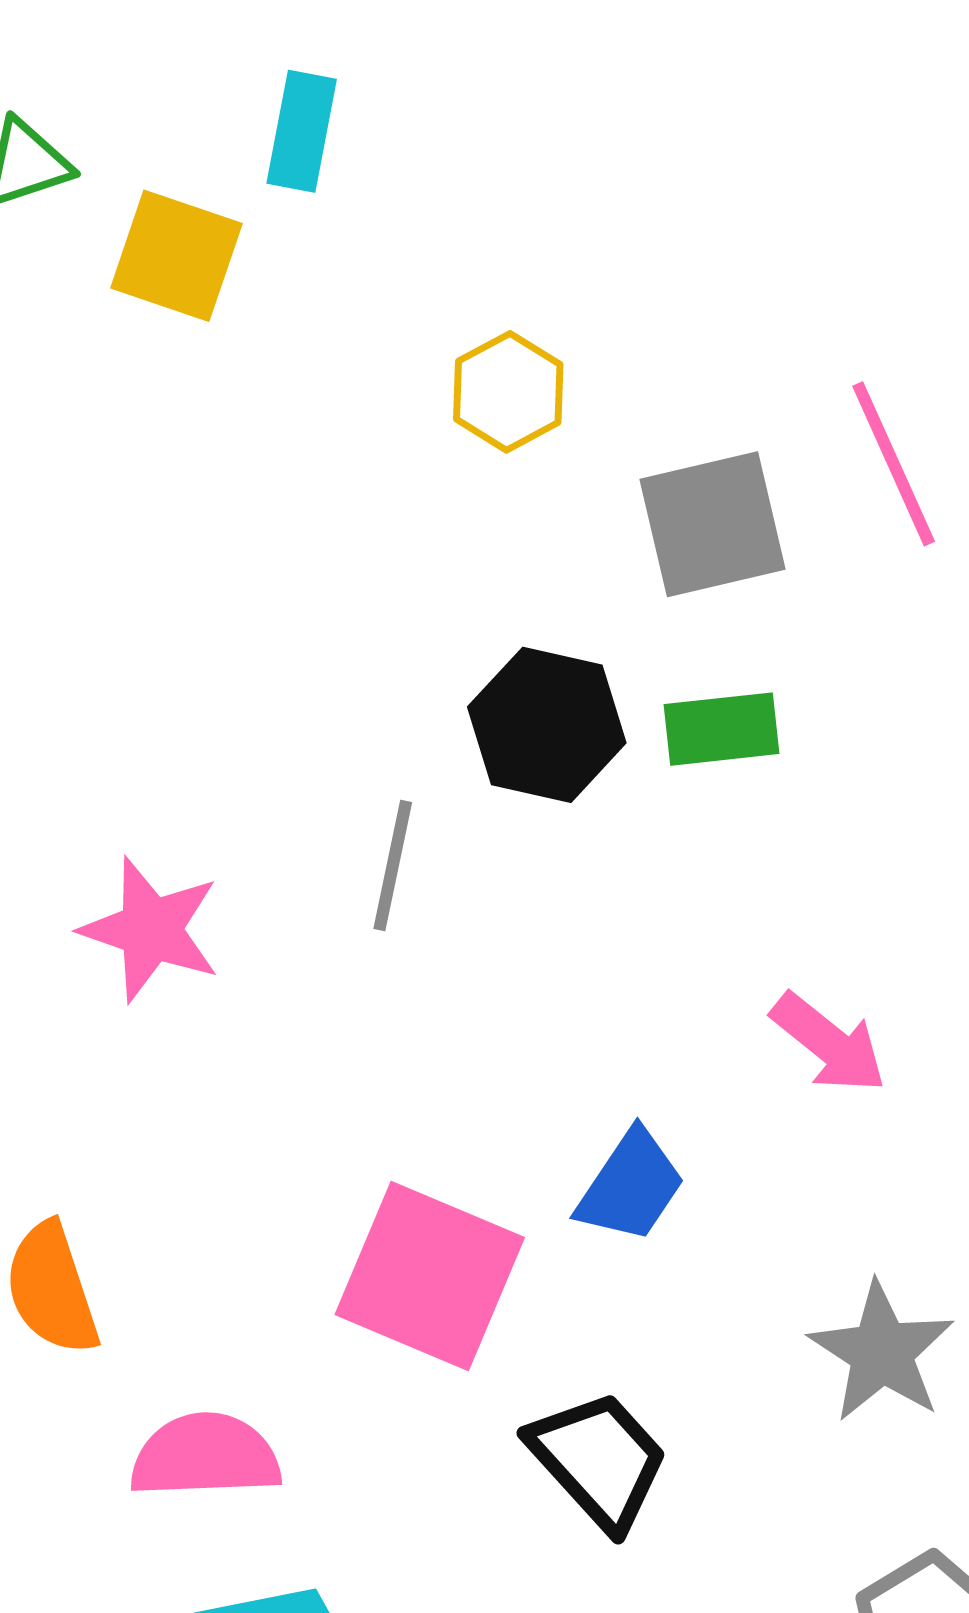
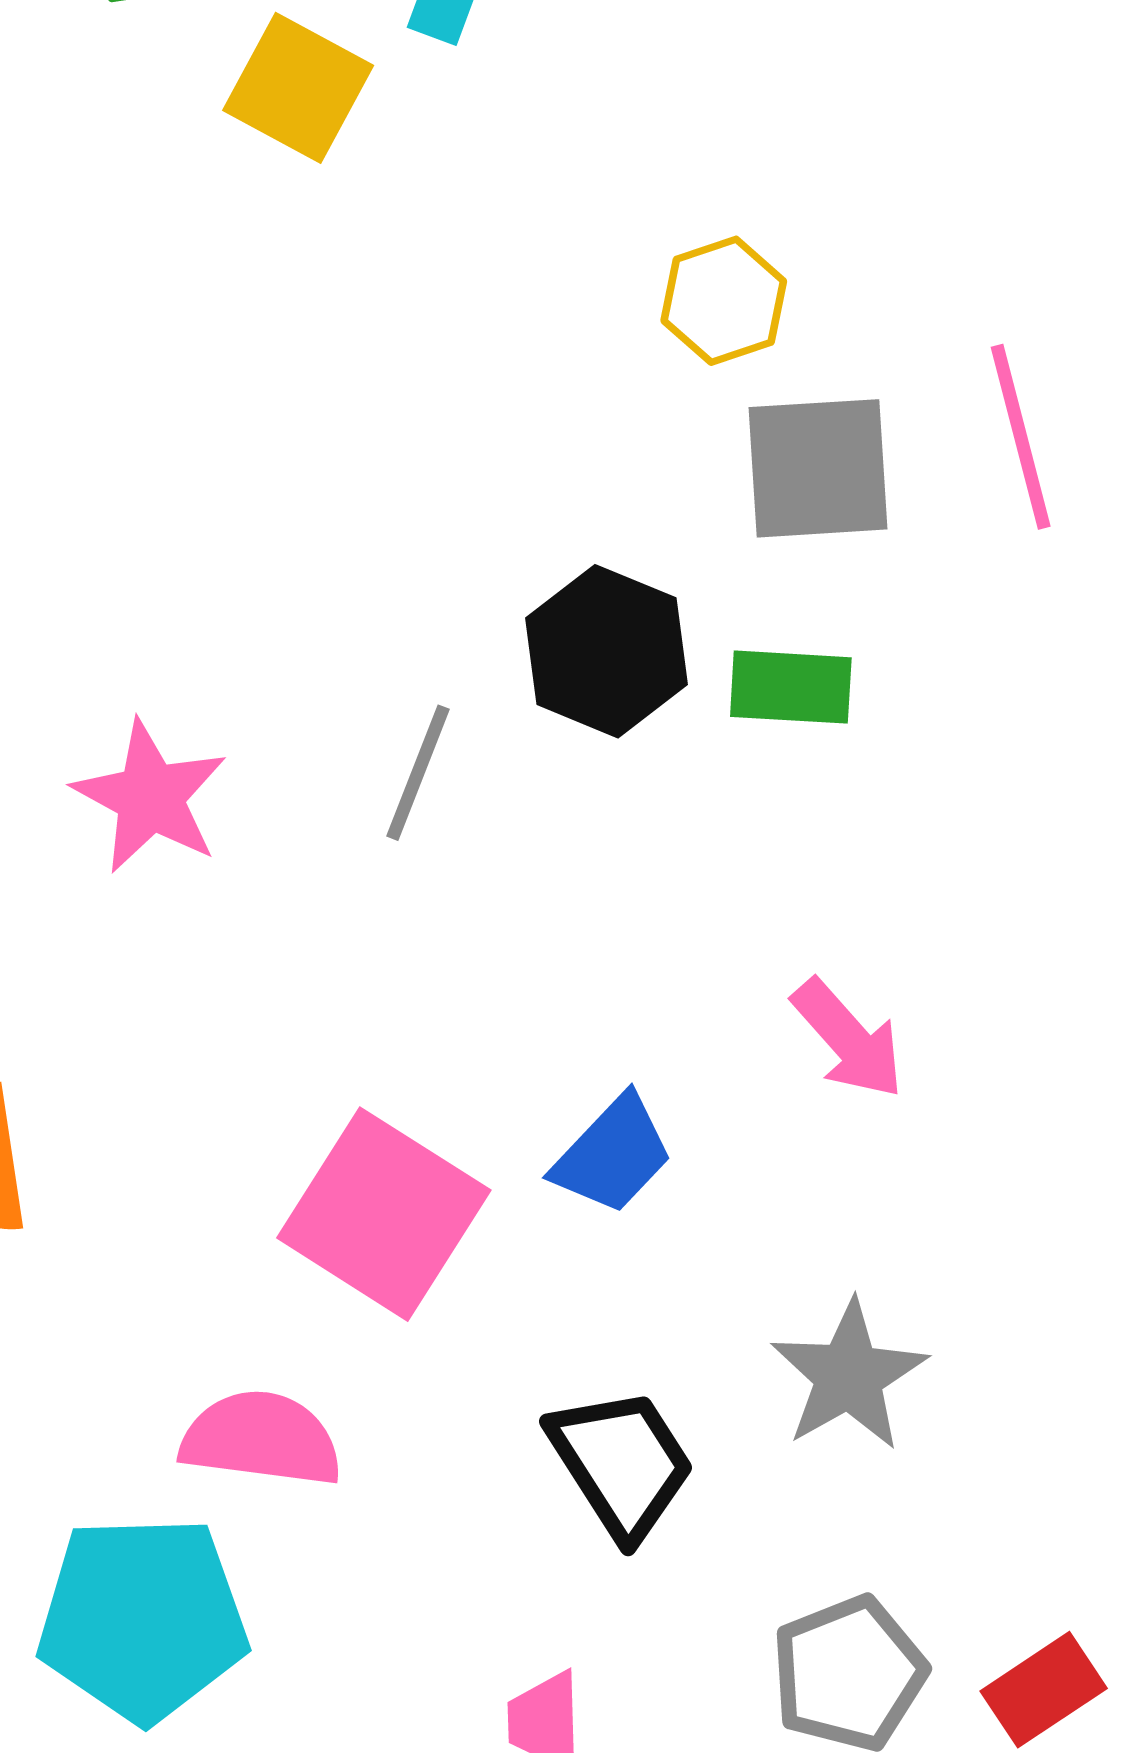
yellow hexagon: (508, 392) -> (724, 301), moved
pink semicircle: (205, 1456) -> (261, 1439), moved
black trapezoid: (599, 1460) -> (621, 1463), moved

